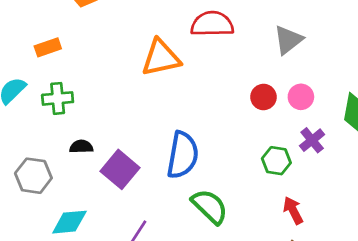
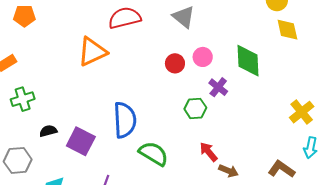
gray triangle: (288, 40) -> (184, 17), turned -30
red arrow: (293, 210) -> (209, 152), moved

